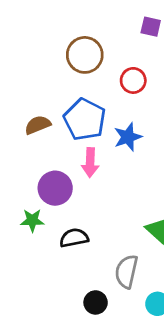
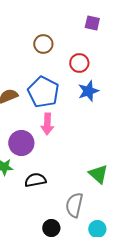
brown circle: (85, 55) -> (43, 44), size x0.7
blue star: (128, 137) -> (88, 91), moved

